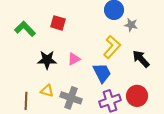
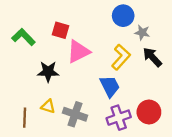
pink triangle: (74, 59) -> (78, 52), moved, size x1.6
black arrow: (141, 59) -> (152, 57), moved

